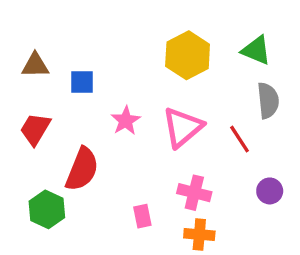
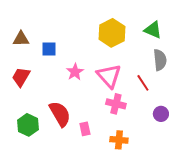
pink triangle: (183, 127) -> (109, 76), turned -32
red semicircle: (82, 169) -> (60, 114), moved, turned -52
pink cross: (194, 193) -> (116, 104), moved

